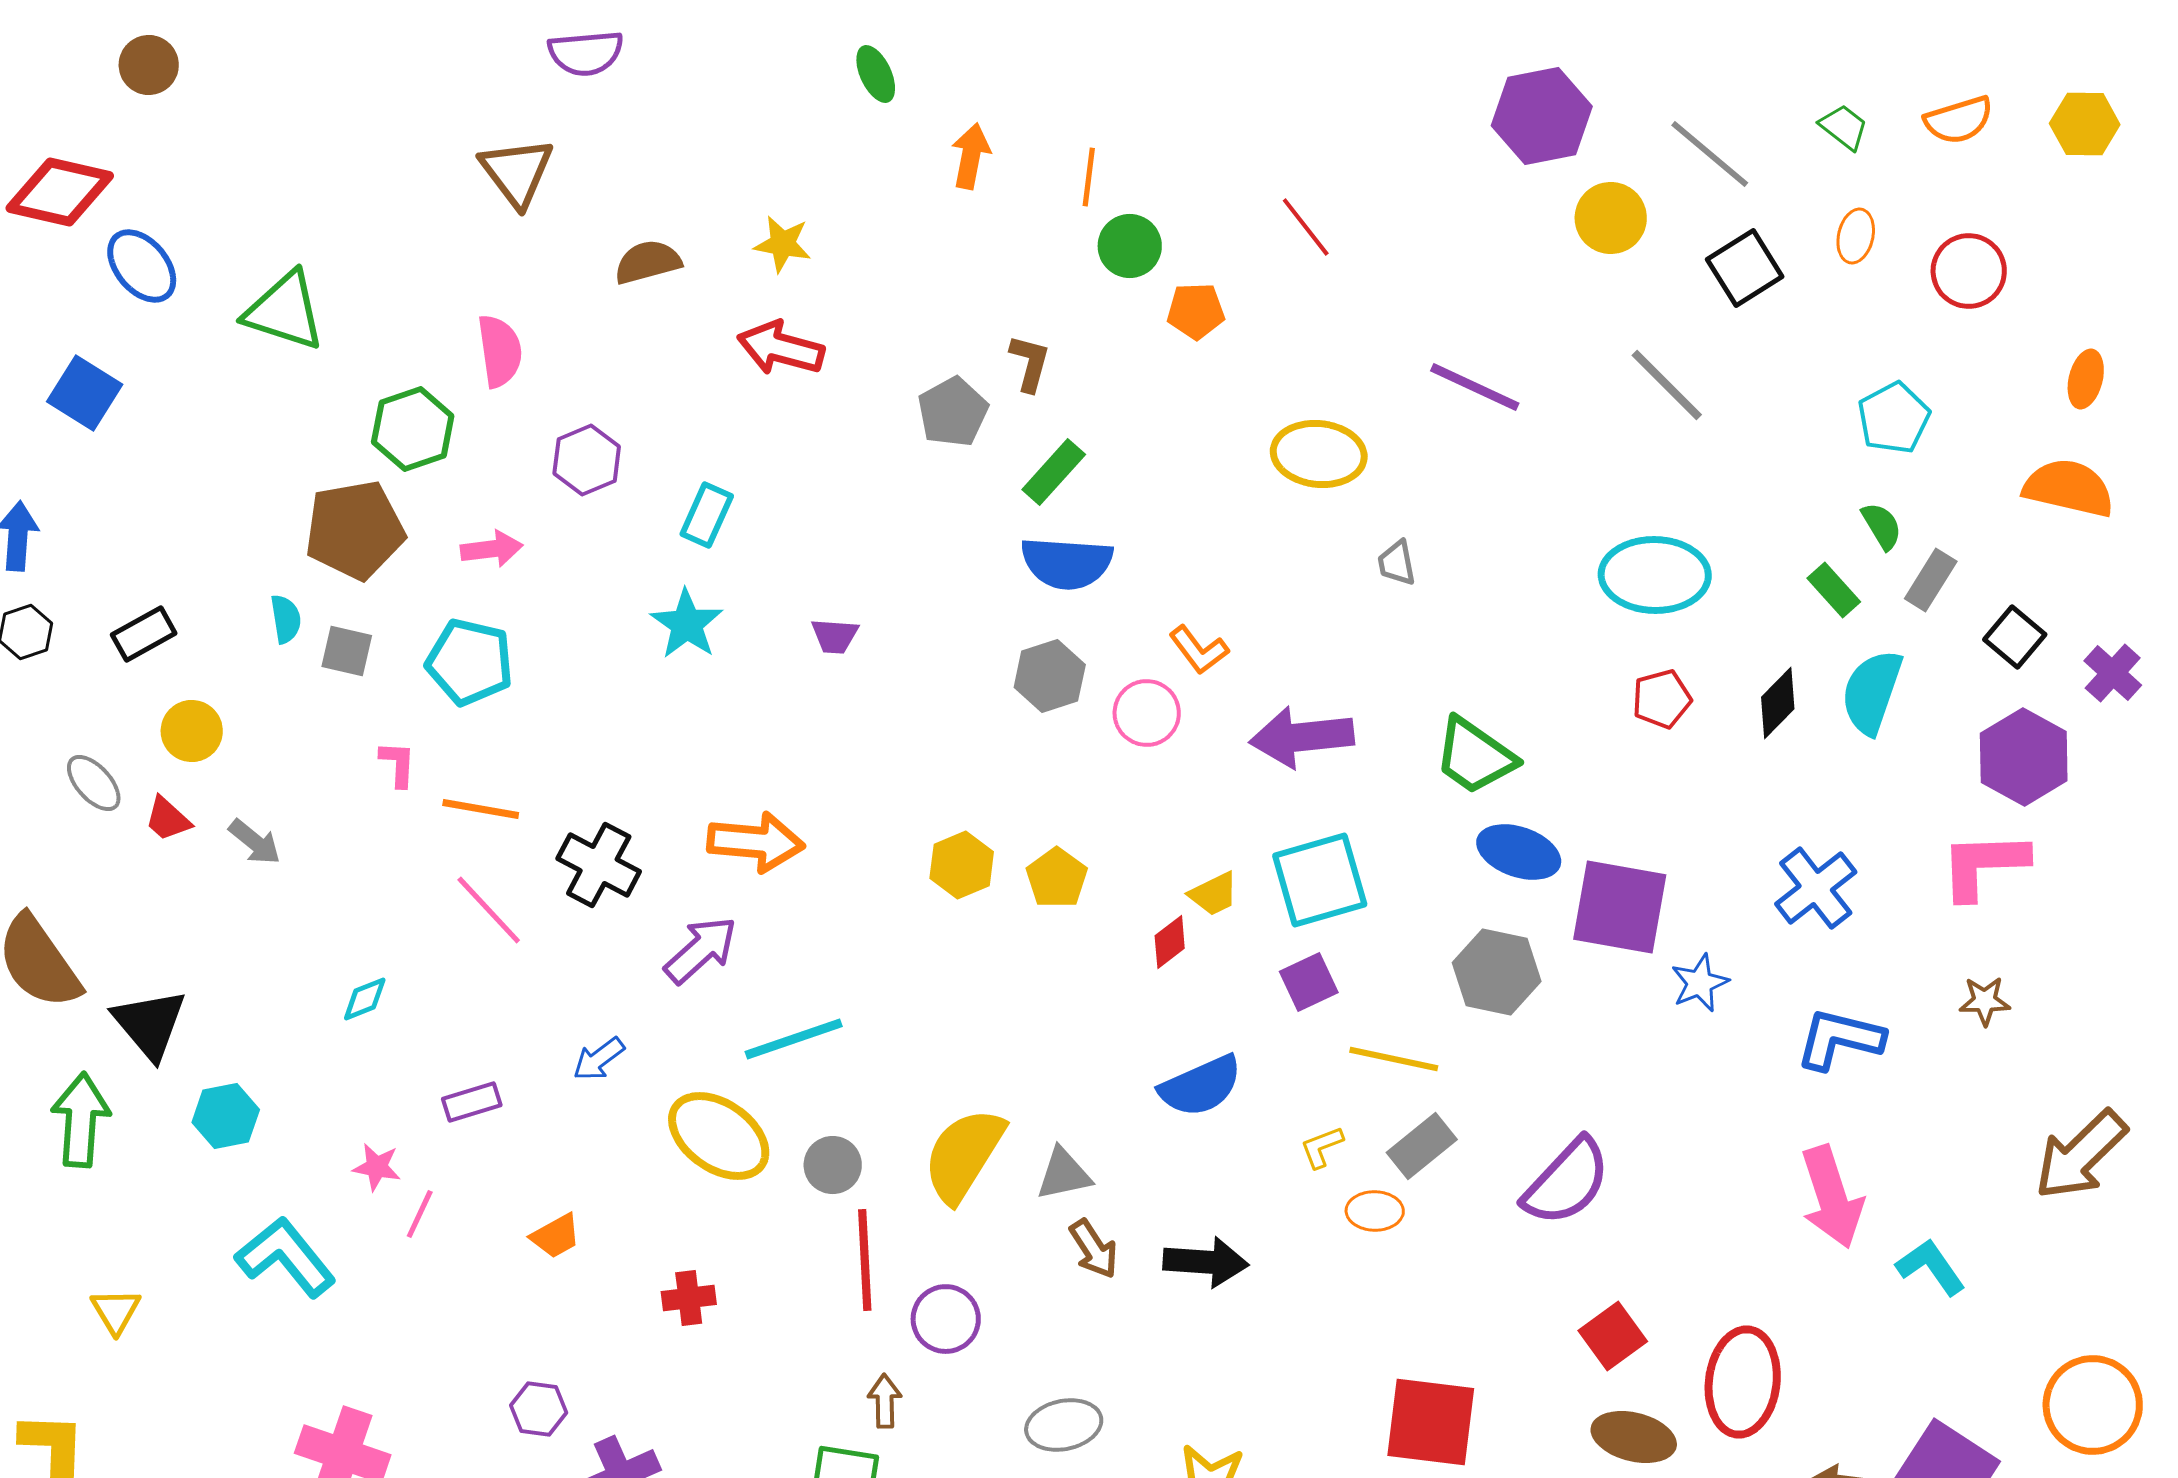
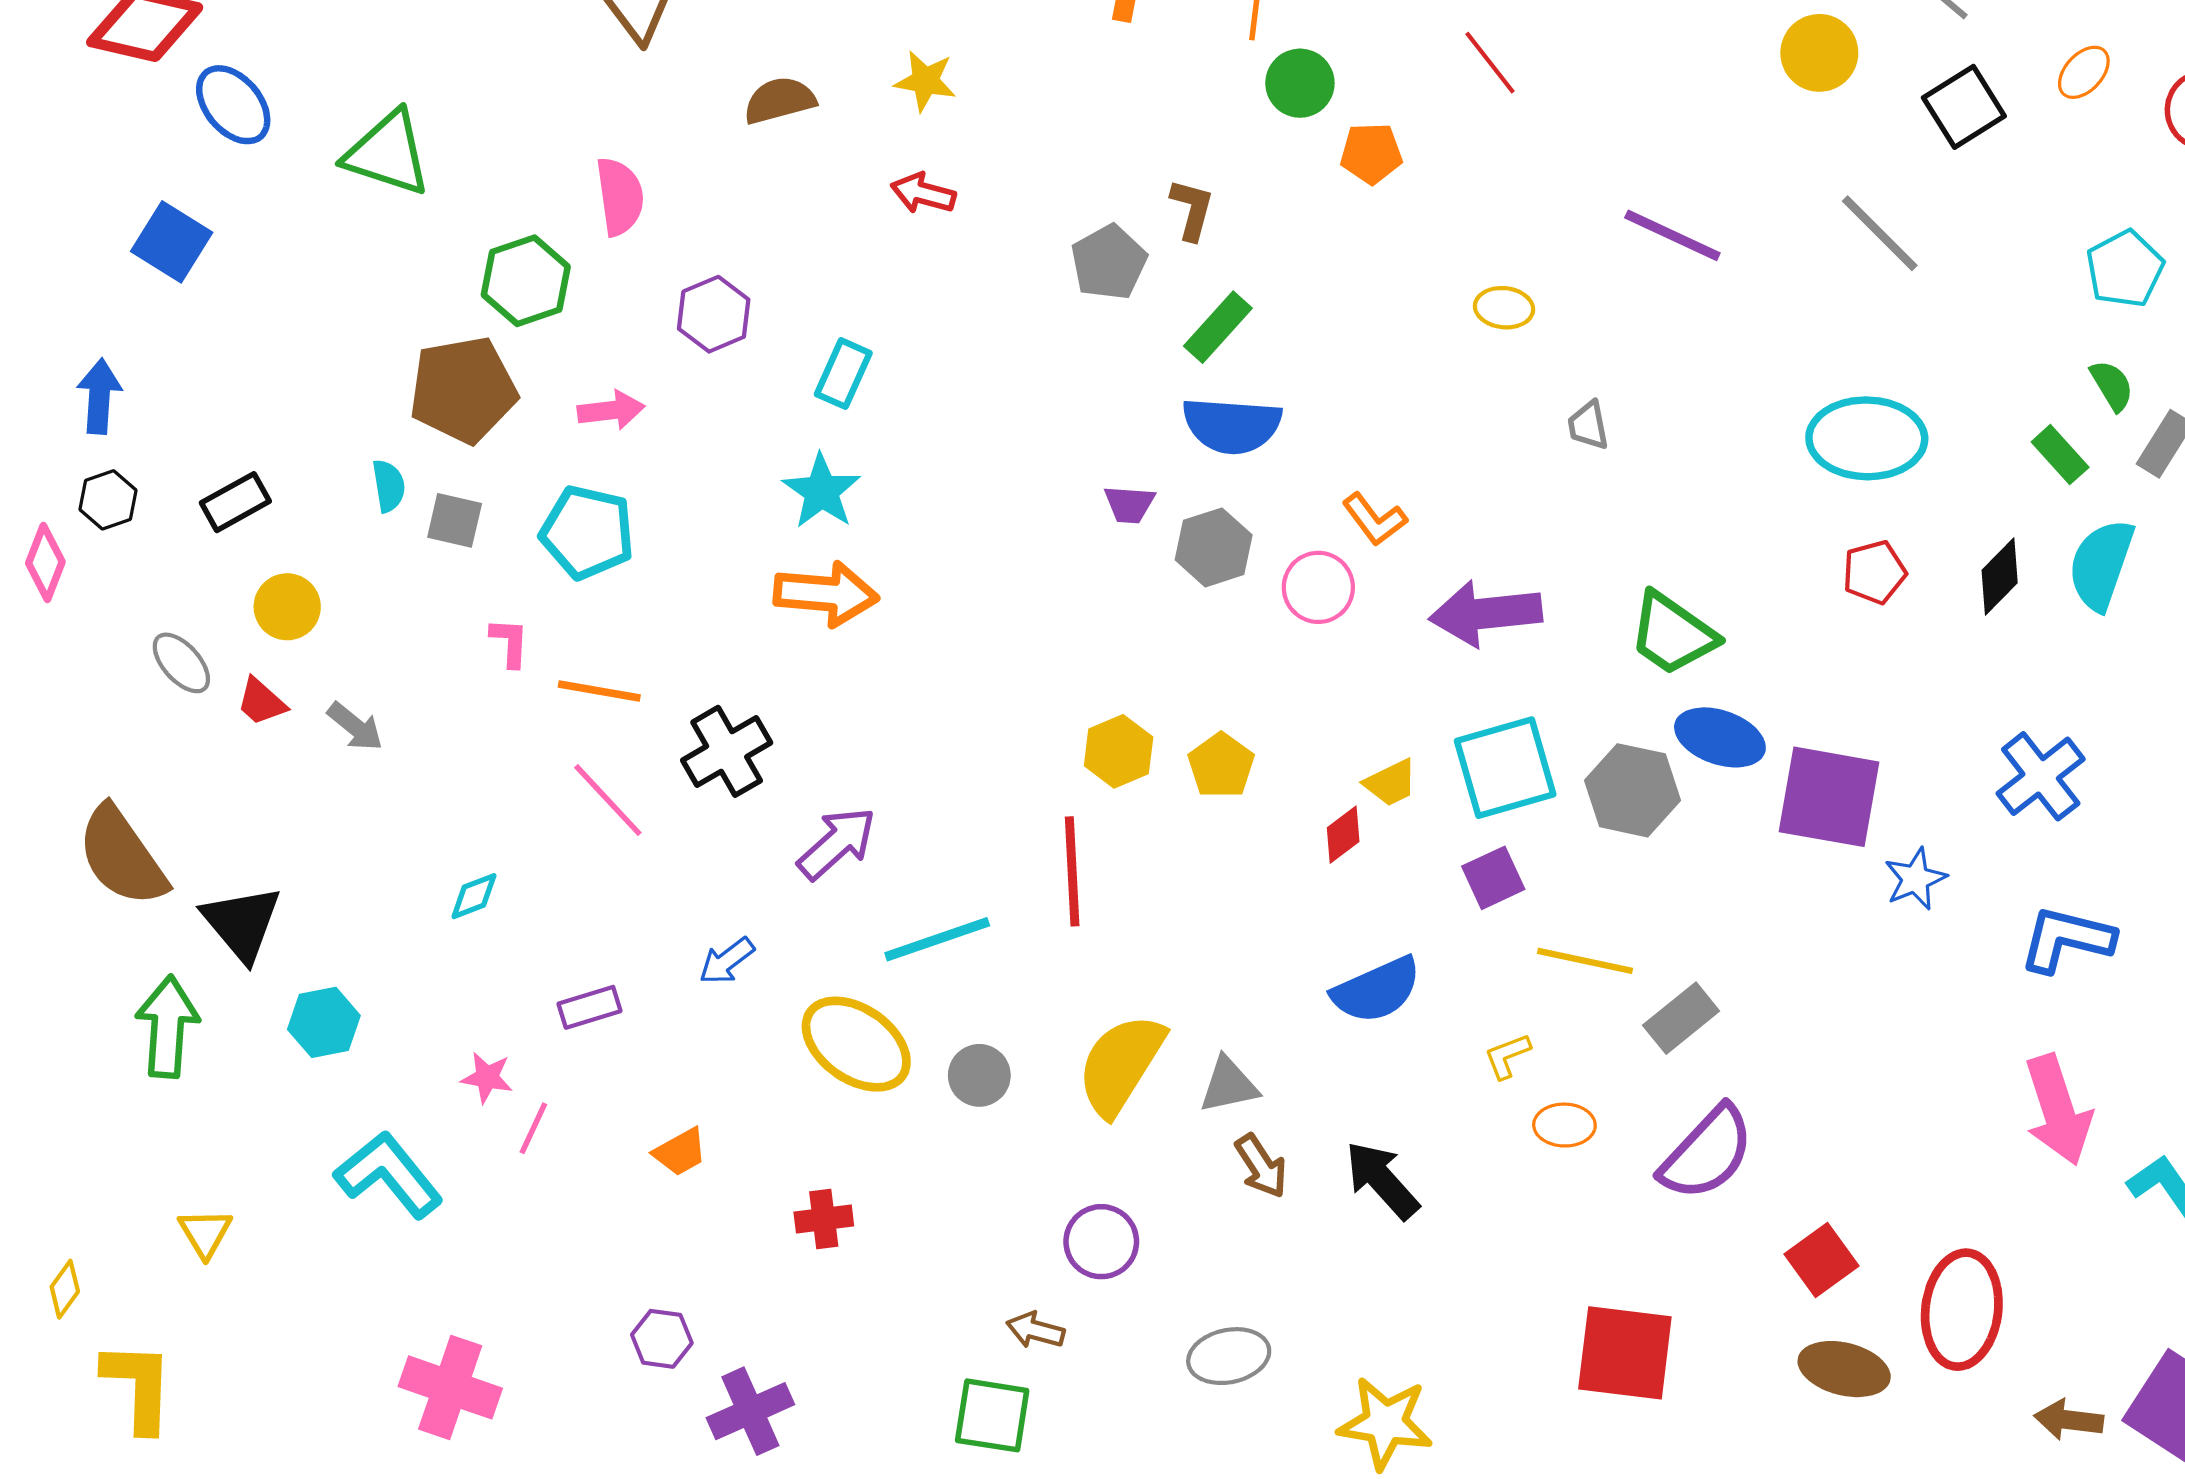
orange ellipse: (1856, 236) -> (2084, 72), turned 30
red arrow: (781, 348) -> (923, 193), size x0.7
yellow ellipse: (1319, 454) -> (1504, 308), size x0.6
purple trapezoid: (835, 636) -> (1129, 504), moved
orange arrow: (756, 842) -> (826, 594), moved
black cross: (599, 865) -> (727, 751), turned 32
gray hexagon: (1497, 972) -> (1633, 790), moved
gray rectangle: (1422, 1146) -> (1681, 1018), moved
purple semicircle: (1567, 1182) -> (1707, 1153), moved
red line: (865, 1260) -> (1072, 871), moved
black arrow: (1206, 1262) -> (1382, 1180), turned -136
brown arrow: (885, 1401) -> (1035, 1330), turned -74

